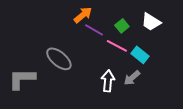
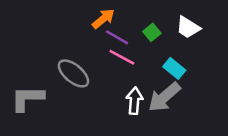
pink line: (117, 46) -> (122, 57), moved
gray arrow: (132, 78) -> (164, 97), size x1.6

